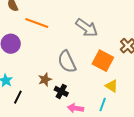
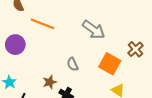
gray semicircle: (67, 62) -> (73, 64), size x0.6

